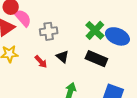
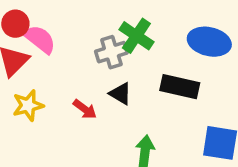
green cross: (95, 30) -> (136, 36), moved
gray cross: (49, 31) -> (111, 52), moved

